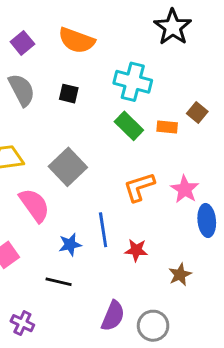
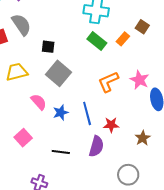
black square: (69, 94) -> (48, 47), moved
orange rectangle: (167, 127) -> (123, 39), turned -48
pink semicircle: (34, 205) -> (39, 102), size x0.7
blue star: (70, 245) -> (61, 113), moved
purple semicircle: (113, 316) -> (96, 146), moved

